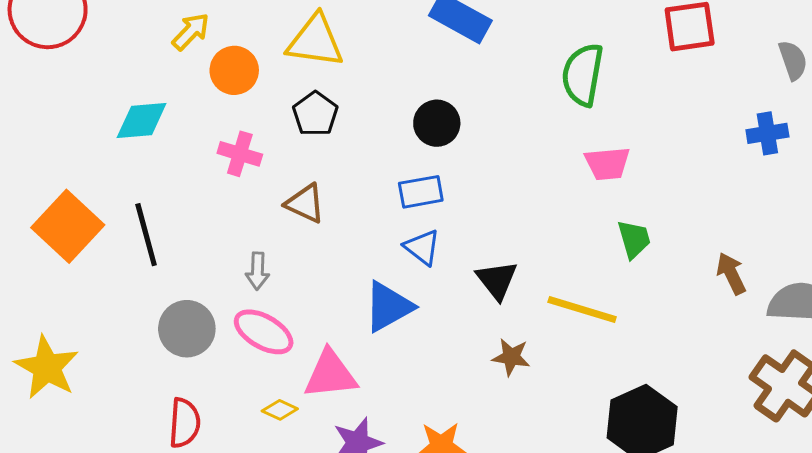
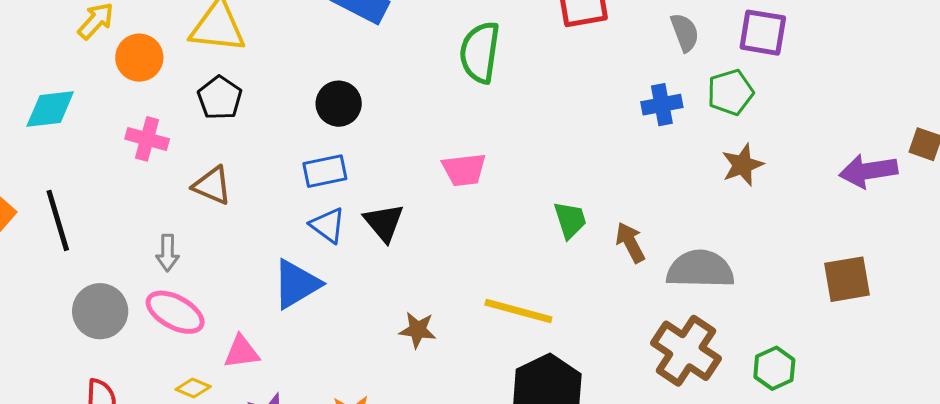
pink trapezoid: (607, 164) -> (464, 170), moved
green trapezoid: (634, 239) -> (570, 220), moved
black triangle: (497, 280) -> (384, 223), moved
yellow line: (582, 309) -> (518, 311), moved
pink triangle: (330, 374) -> (242, 352), size x0.7

